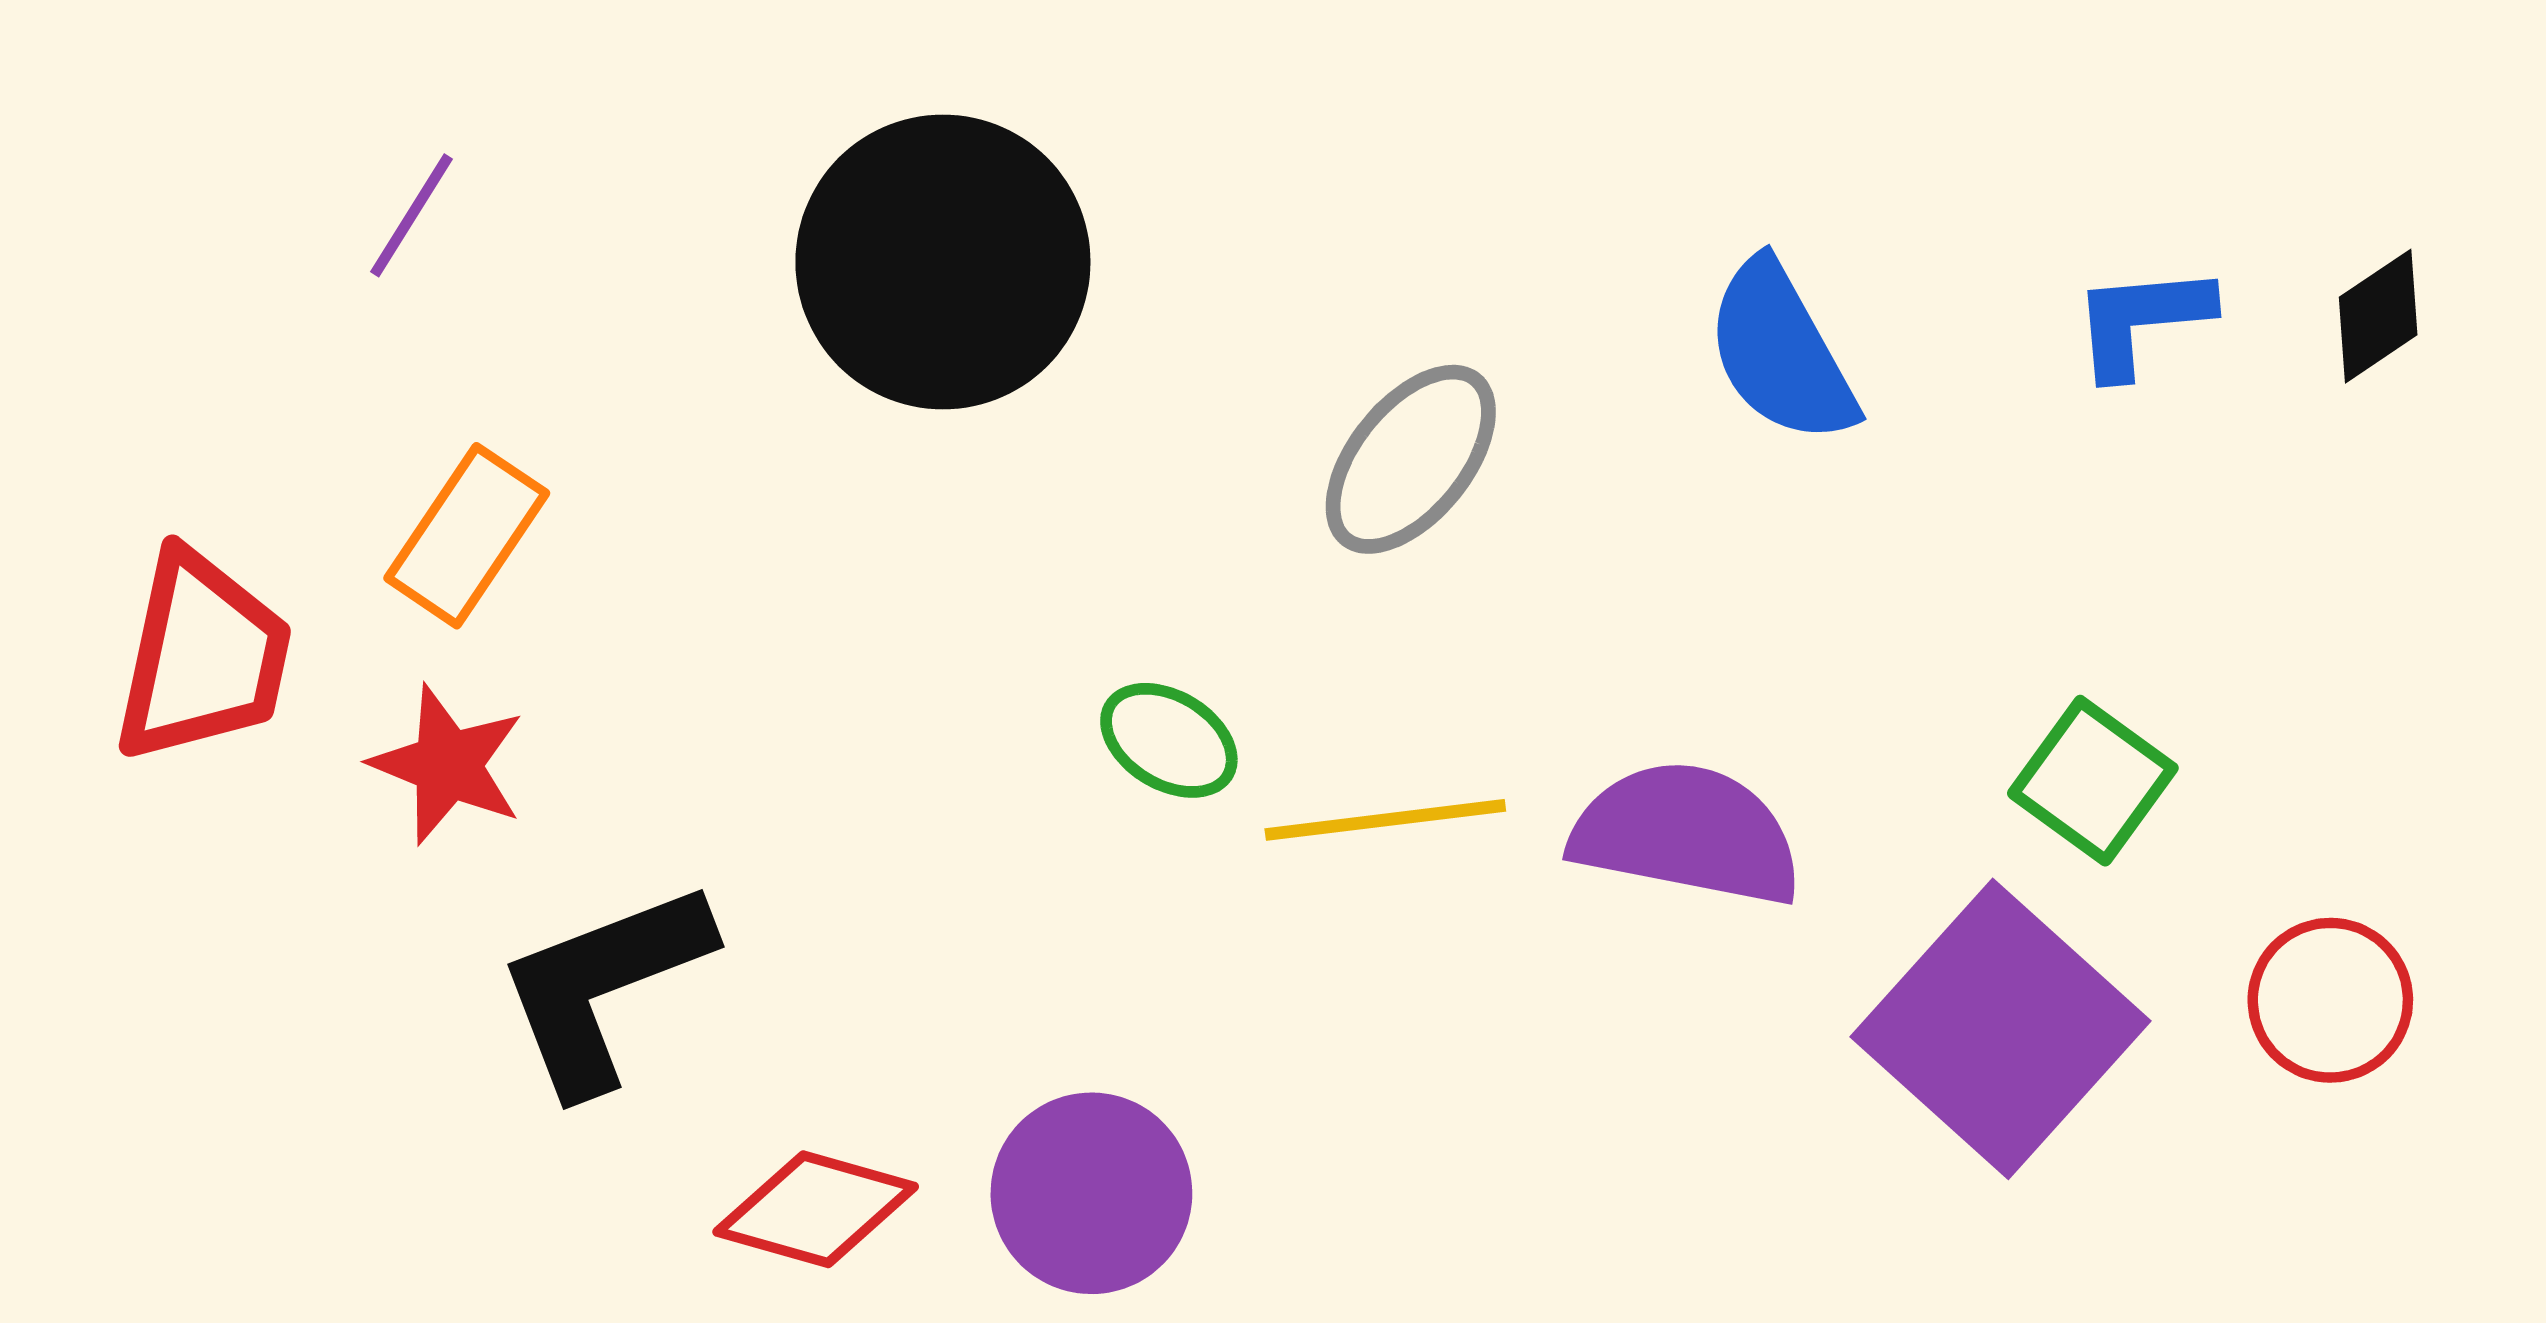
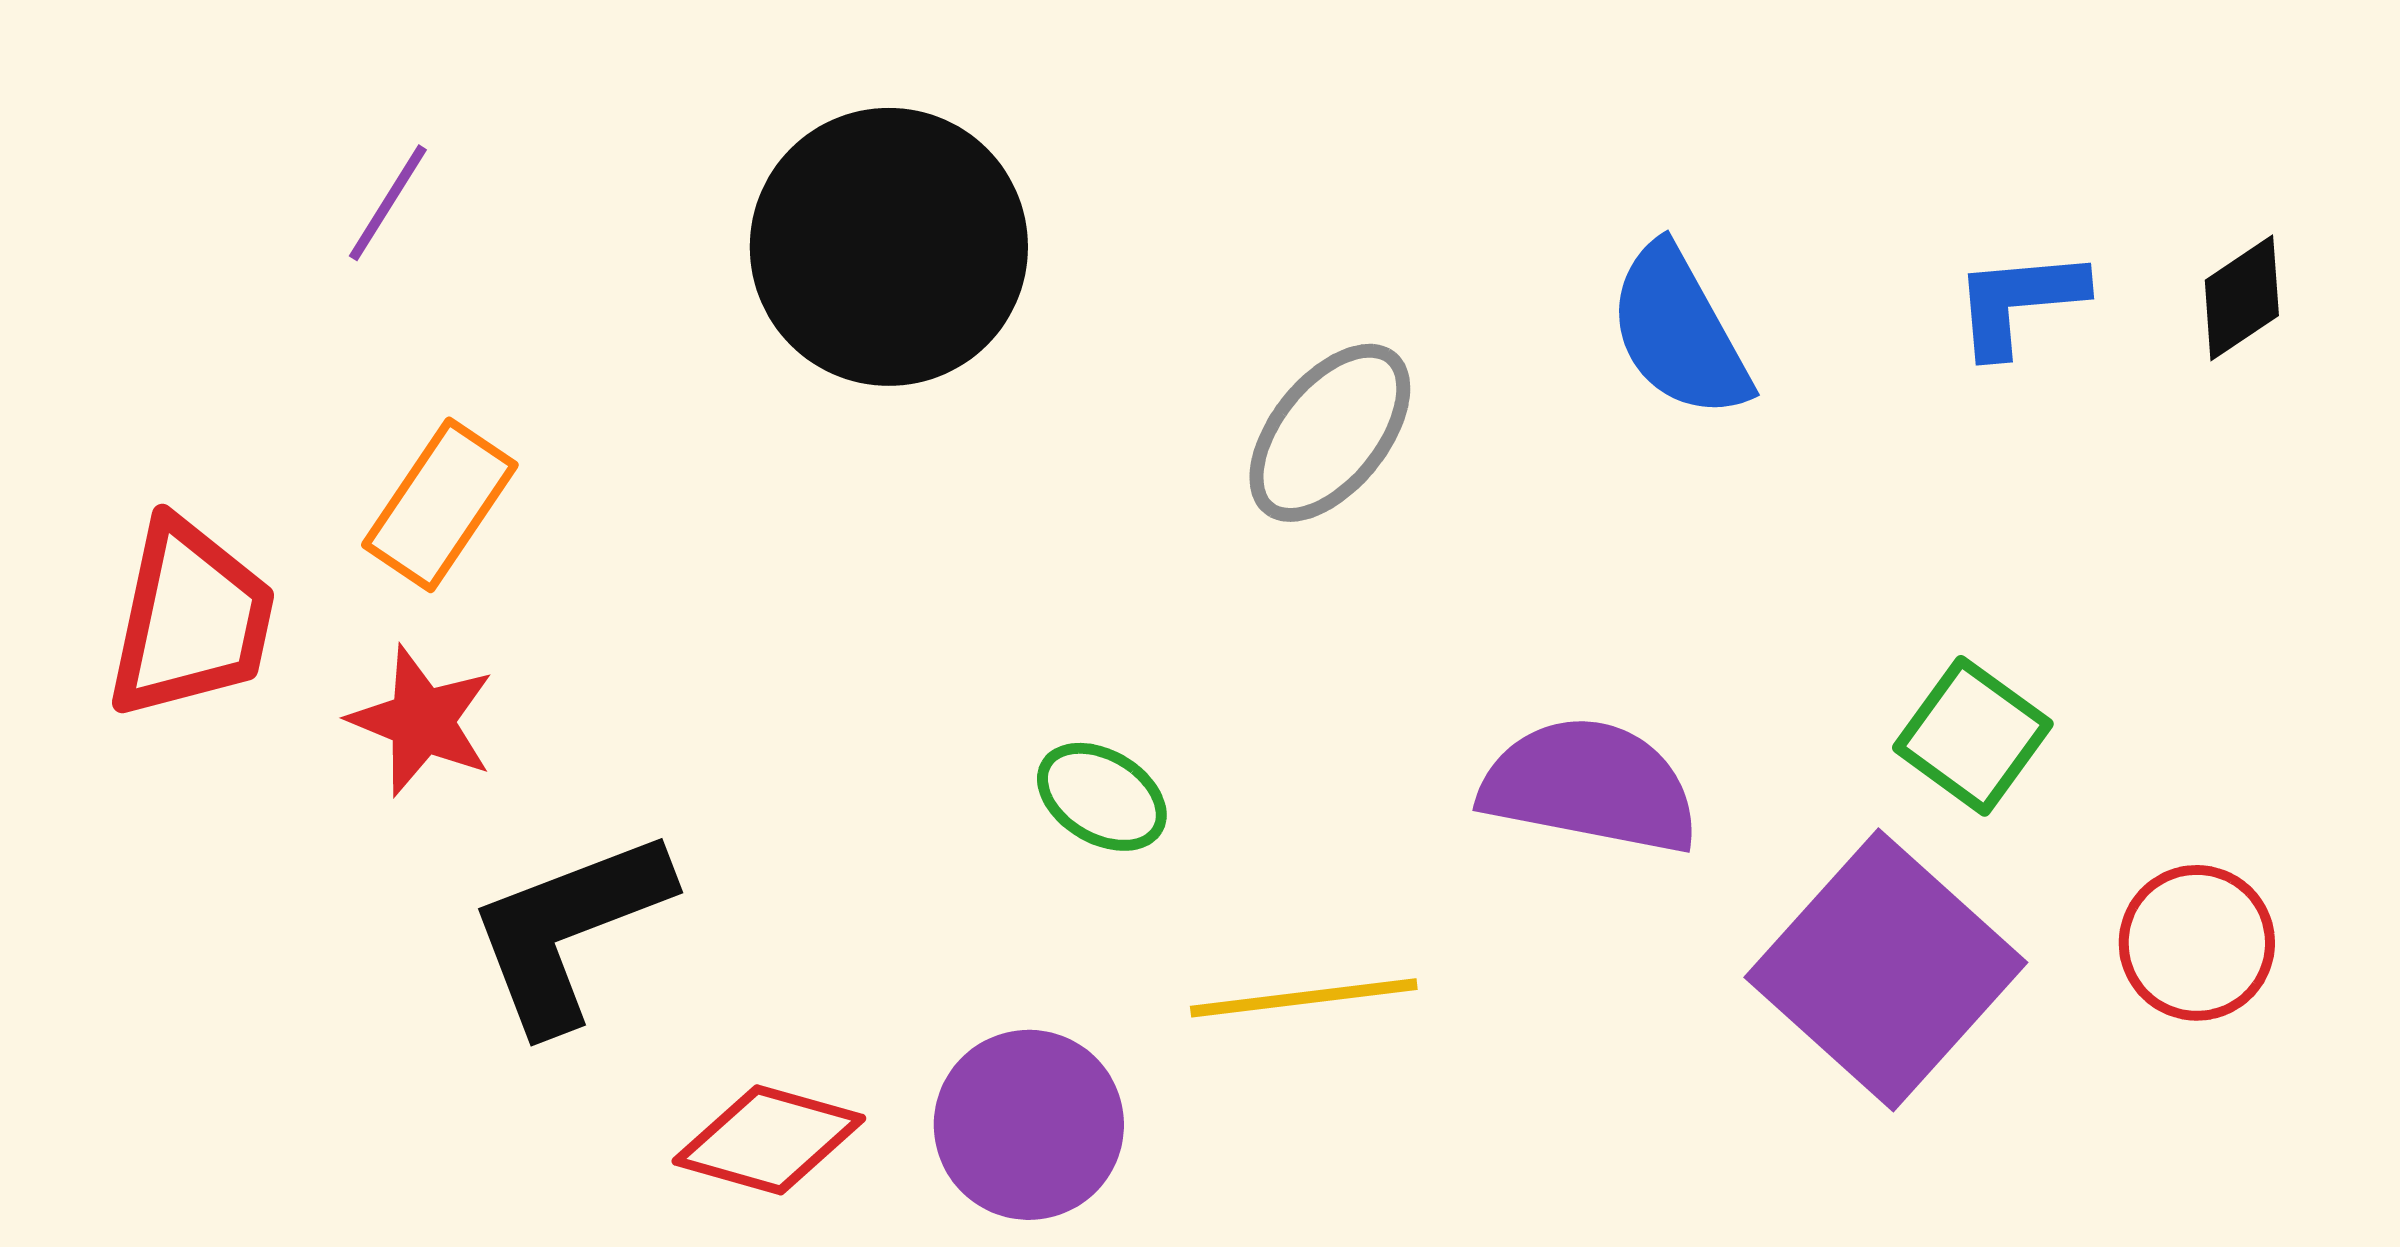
green ellipse: (1169, 740) -> (1102, 797), moved
yellow line: (1385, 820) -> (1304, 998), moved

